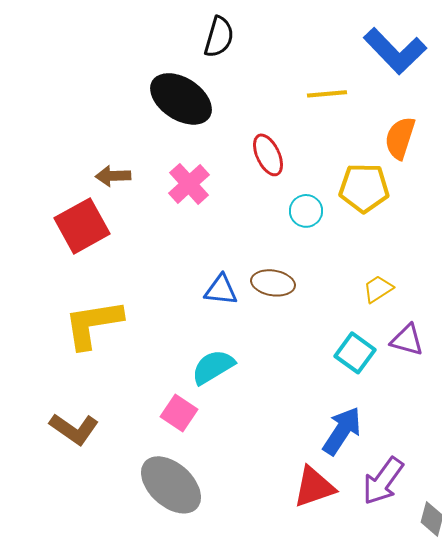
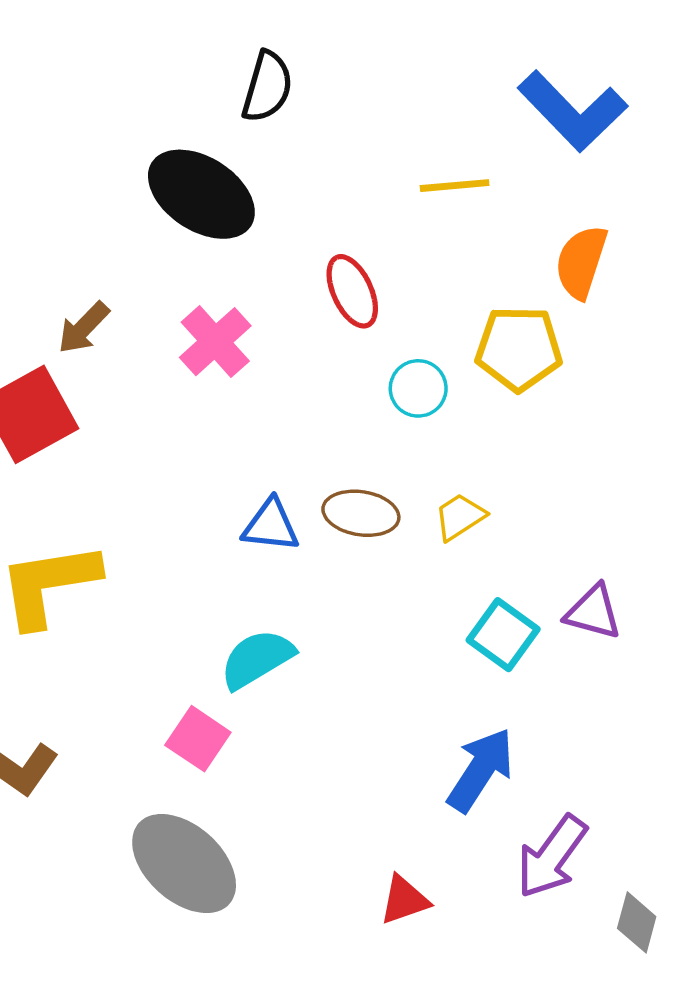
brown arrow: (113, 176) -> (83, 328), turned -44
yellow trapezoid: (378, 289) -> (460, 517), moved
red triangle: (314, 487) -> (404, 900), moved, size x0.7

